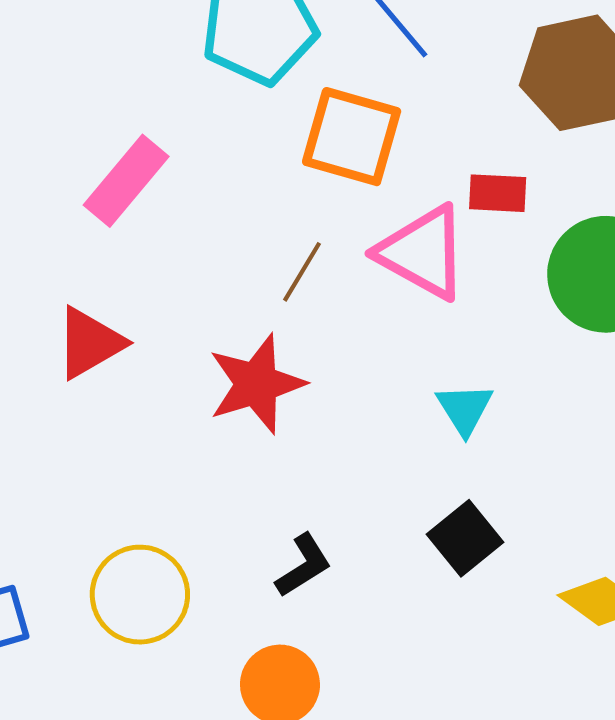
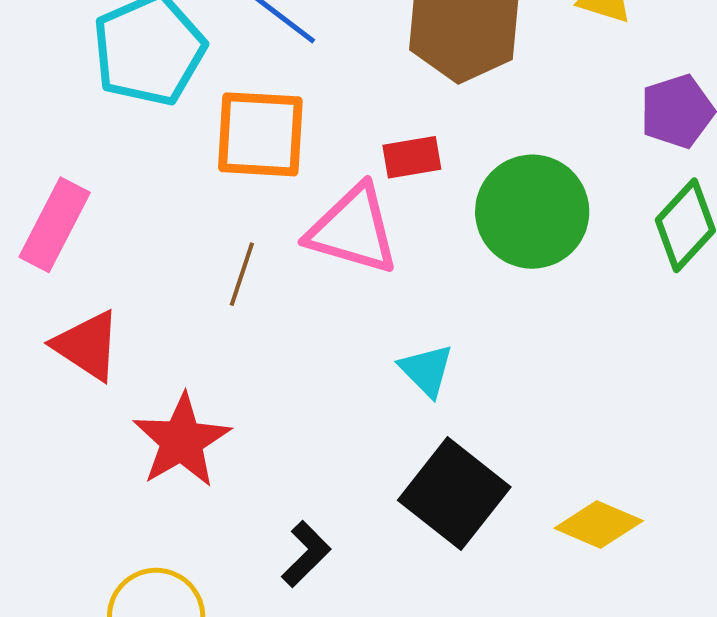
red triangle: (90, 343) -> (87, 345), moved, turned -44
red star: (256, 384) -> (182, 441), moved
black square: (465, 538) -> (454, 494), size x1.5

